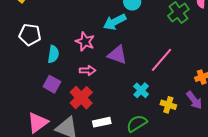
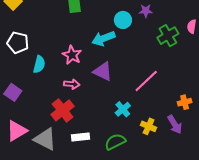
purple square: (52, 84) -> (13, 92), moved

